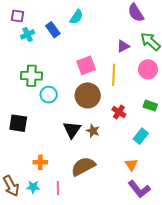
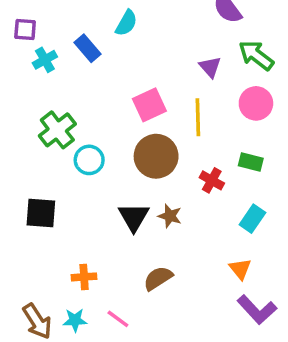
purple triangle: (123, 46) -> (210, 67), turned -40
green cross: (32, 76) -> (57, 130), turned -35
green rectangle: (150, 106) -> (251, 162), moved
brown semicircle: (83, 166) -> (158, 278), size x0.7
pink line: (58, 188) -> (118, 319), turned -48

